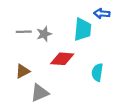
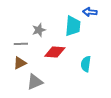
gray line: (24, 32) -> (21, 44), moved

